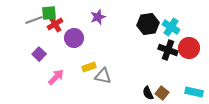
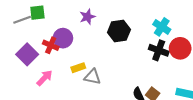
red cross: (55, 24) -> (51, 45), moved, turned -35
black hexagon: (148, 24) -> (119, 31), moved
purple square: (39, 54) -> (27, 54), size x1.5

